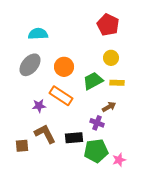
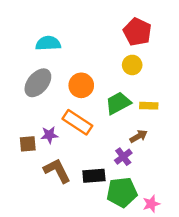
yellow circle: (111, 58) -> (132, 65), moved
purple cross: (97, 123) -> (123, 157), turned 32
brown square: (22, 146) -> (28, 144), moved

